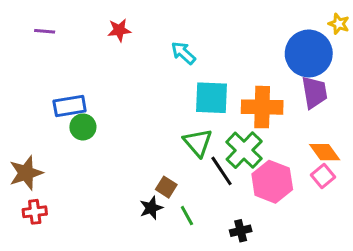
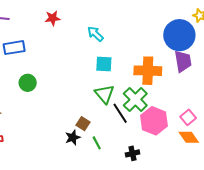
cyan square: (211, 98) -> (104, 64), moved, size x0.7
blue rectangle: (70, 106) -> (14, 48), moved
orange diamond: (325, 152) -> (189, 137), moved

